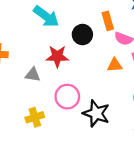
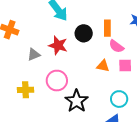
gray triangle: (33, 75) -> (34, 55), turned -48

